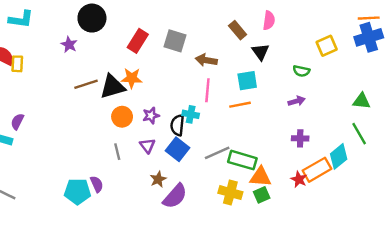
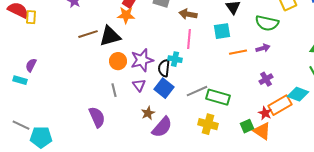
green semicircle: (301, 71) -> (267, 23), size x1.6
orange star: (132, 78) -> (126, 15), moved
orange line: (240, 105) -> (238, 52), moved
purple star: (151, 116) -> (142, 60), size x1.6
purple cross: (300, 138) -> (266, 79), turned -32
cyan diamond: (339, 156) -> (298, 94), turned 60
orange triangle: (260, 177) -> (262, 131), moved, turned 30
purple semicircle: (97, 184) -> (97, 117), size x1.5
cyan pentagon: (78, 191) -> (41, 137), moved
green square: (262, 195) -> (247, 126), moved

